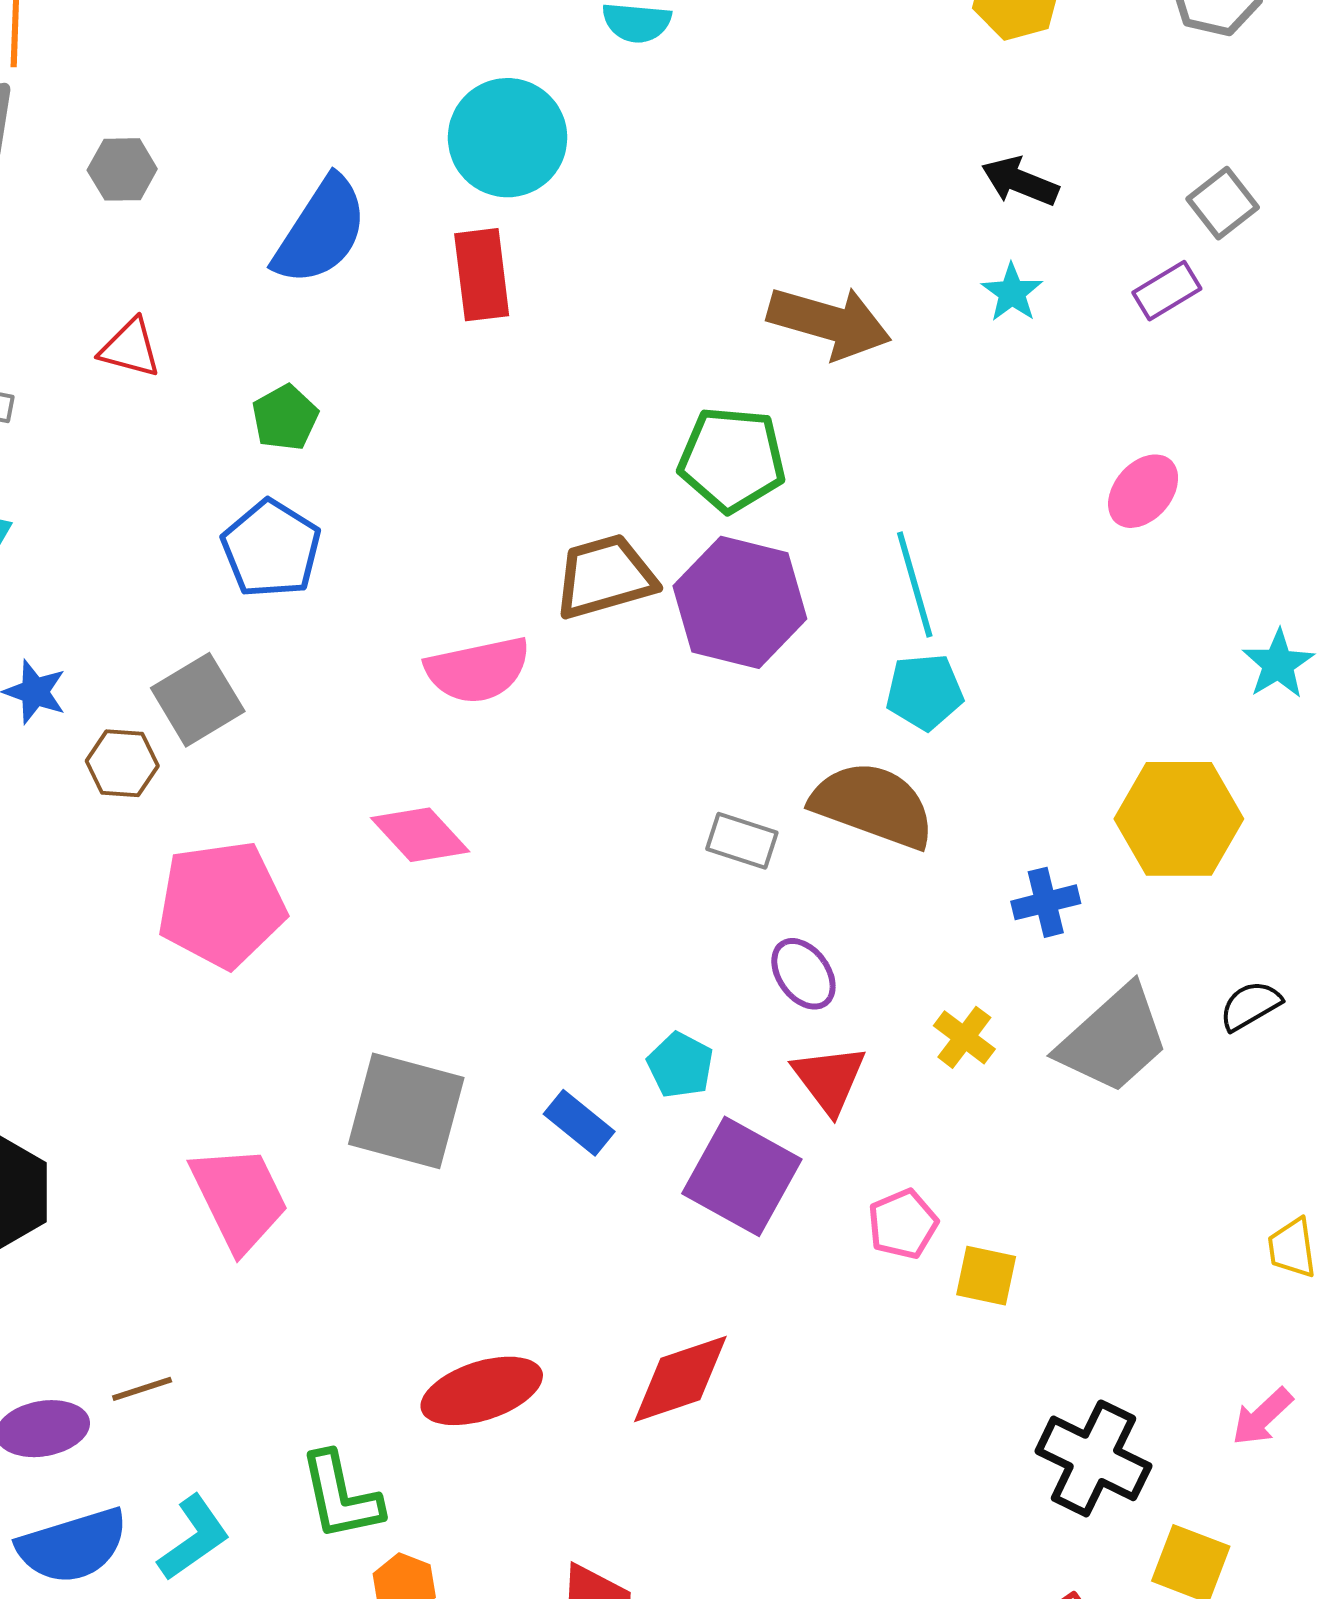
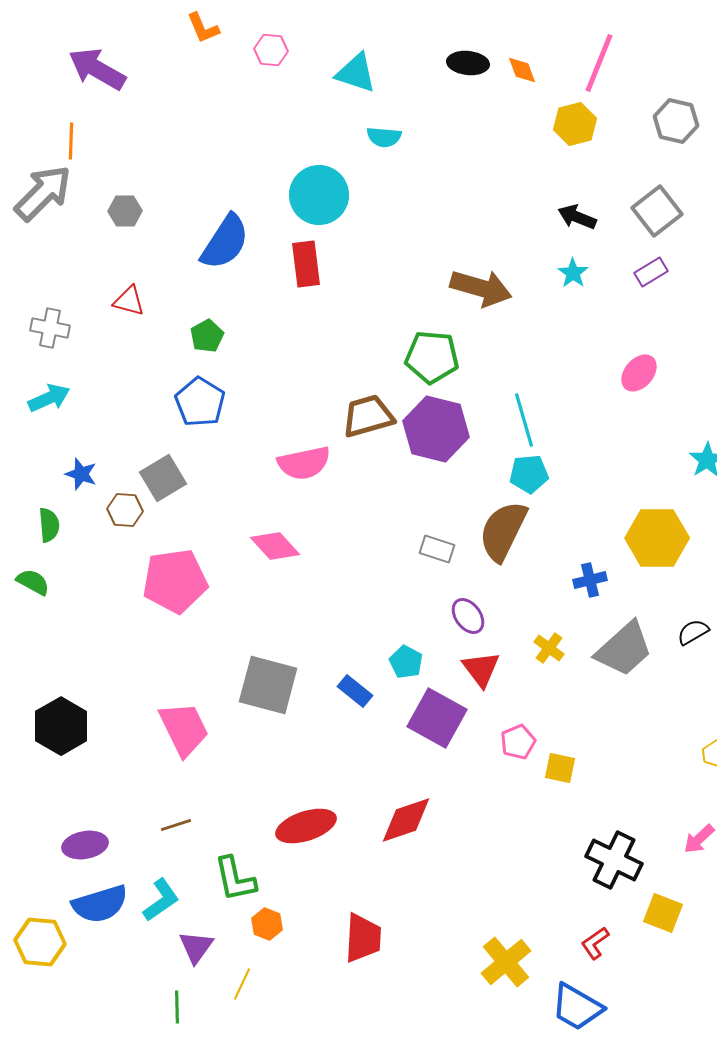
gray square: (1223, 203) -> (657, 211), moved, size x1.4
brown semicircle: (873, 805) -> (503, 531), turned -84
brown line: (142, 1389) -> (176, 825), moved

